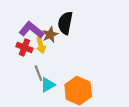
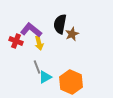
brown star: (50, 35) -> (72, 34), moved
red cross: (24, 47) -> (16, 41), moved

